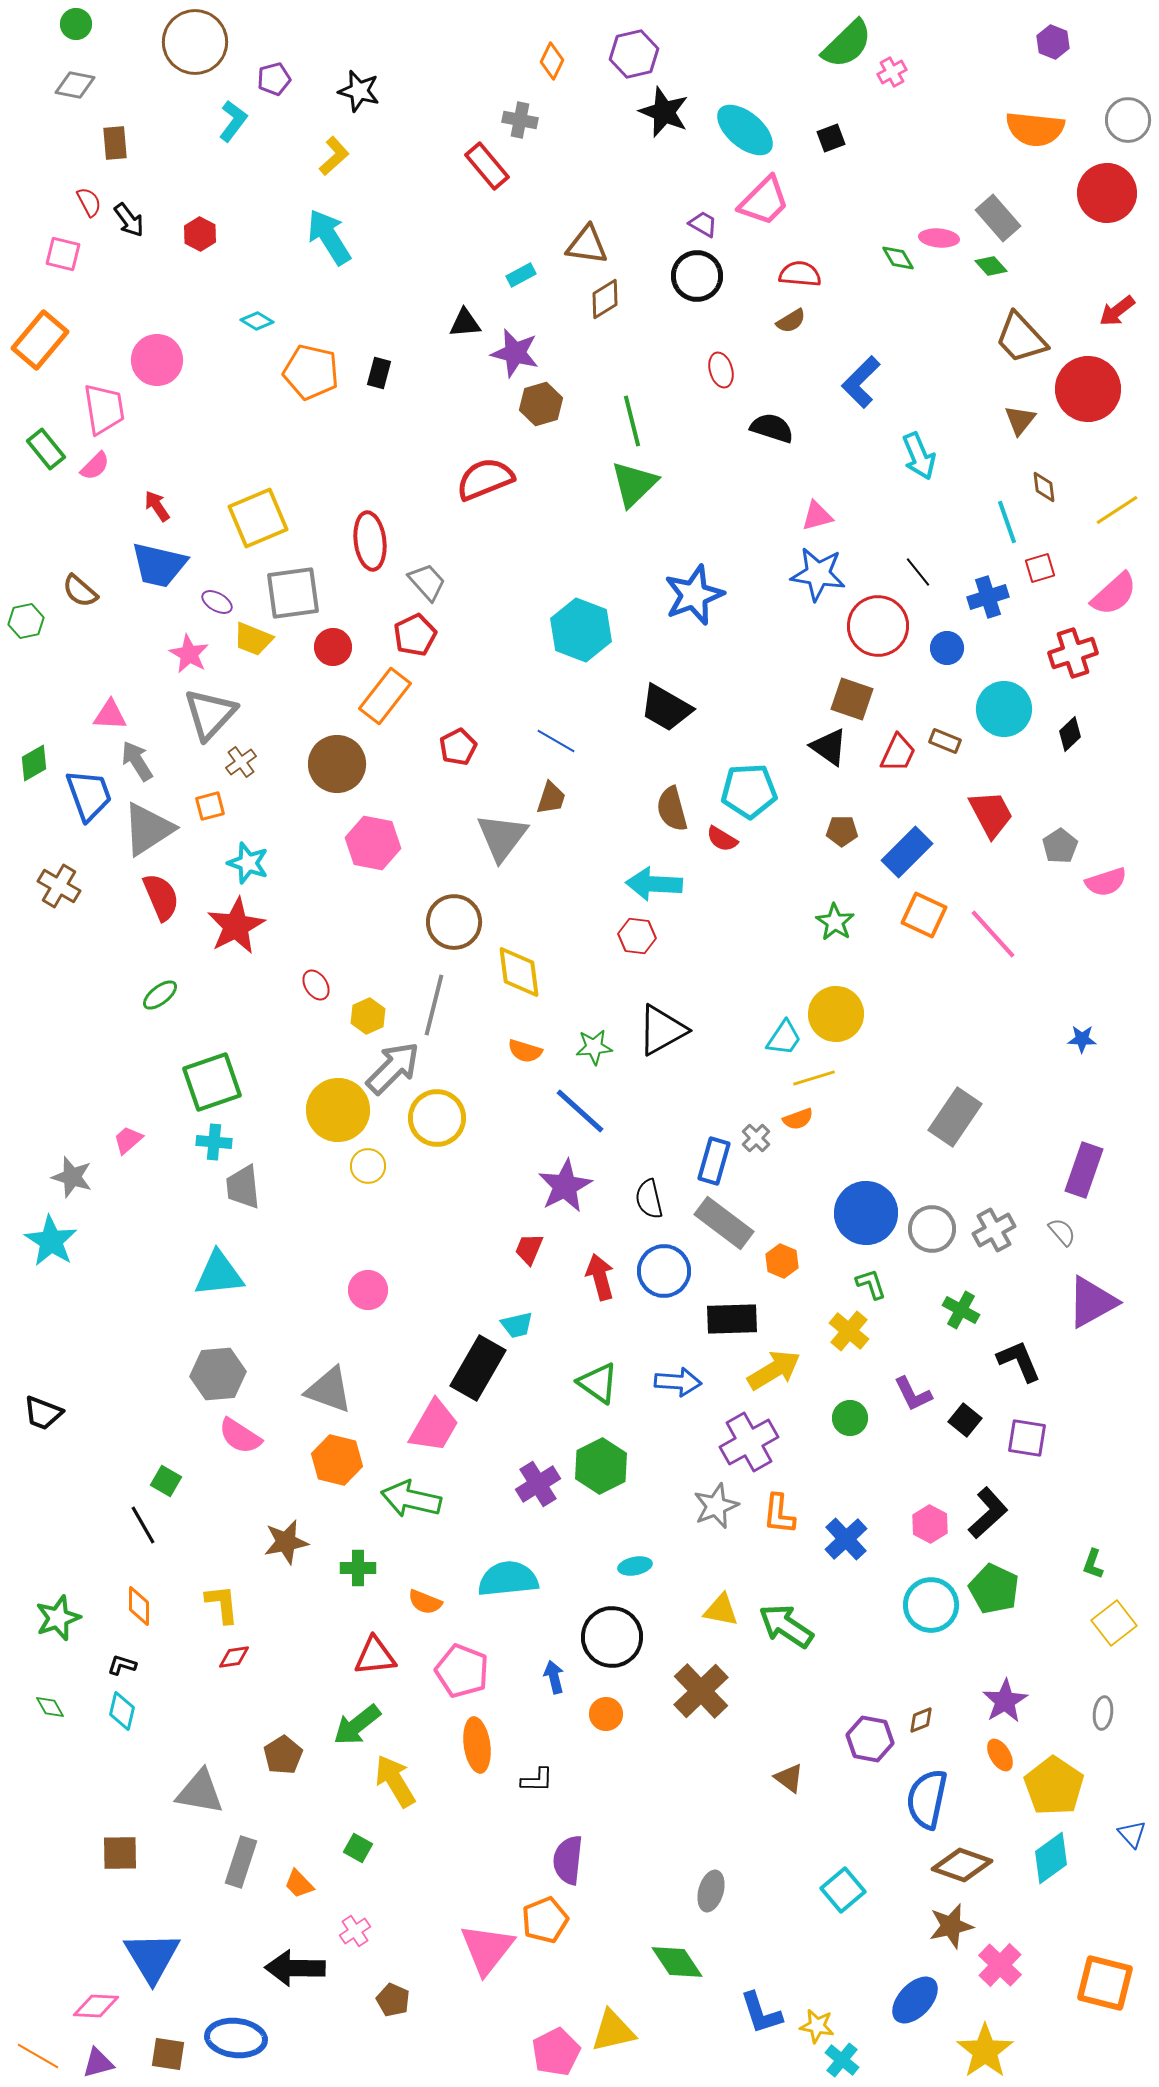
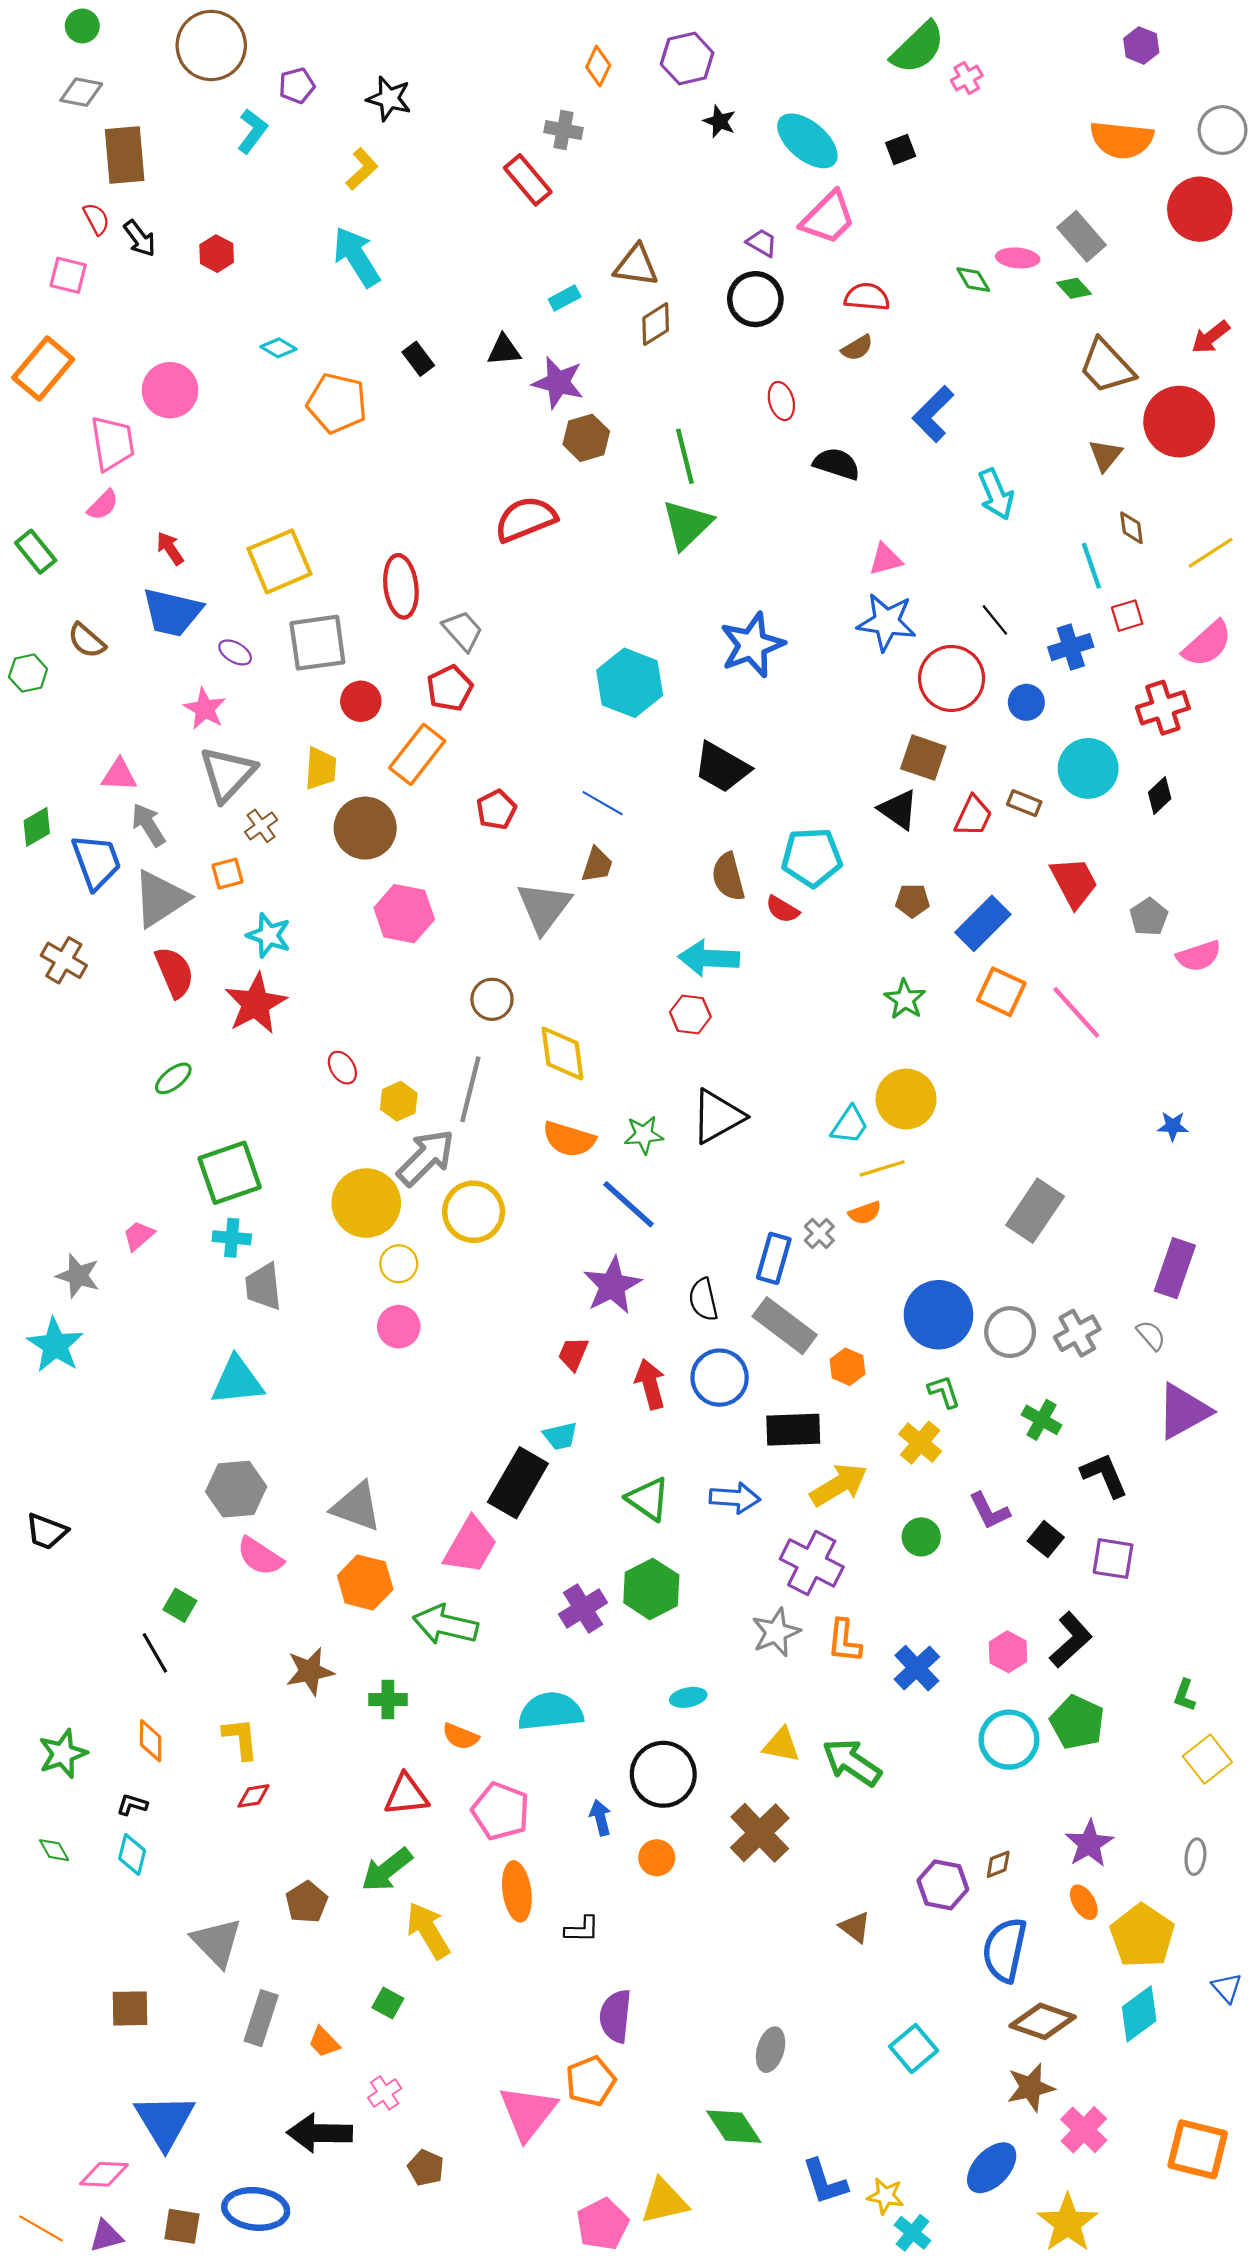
black star: (664, 112) -> (720, 121), size x0.6
brown rectangle: (115, 143) -> (125, 155), size x1.6
black rectangle: (379, 373) -> (418, 359), moved, turned -52
green rectangle: (46, 449) -> (36, 552), moved
yellow trapezoid: (253, 639) -> (321, 768), moved, turned -108
brown circle: (454, 922) -> (492, 999), size x0.7
orange semicircle: (525, 1051) -> (569, 1139), size x1.4
pink circle: (368, 1290) -> (399, 1327), moved
purple cross: (749, 1442) -> (812, 1563), turned -34
gray triangle: (200, 1792) -> (217, 1942), turned 36

